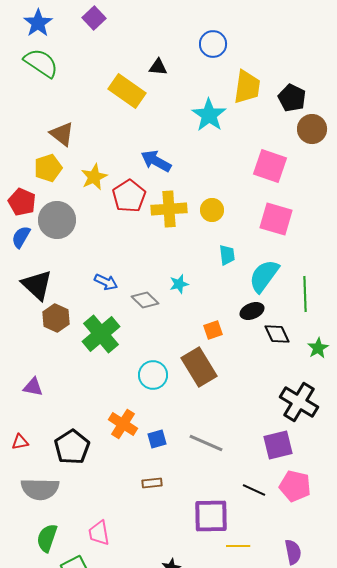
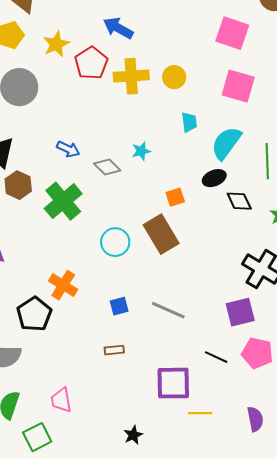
orange cross: (123, 424) -> (63, 285), moved

